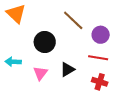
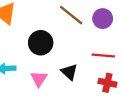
purple circle: (101, 35) -> (103, 19), moved
black triangle: (67, 69) -> (69, 72), turned -42

